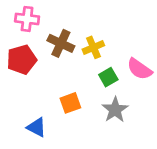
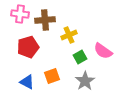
brown cross: (61, 43) -> (45, 20), moved, turned -30
red pentagon: (22, 60) -> (28, 47), moved
blue triangle: (37, 127) -> (27, 82), moved

